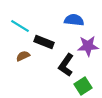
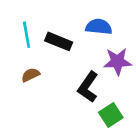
cyan line: (20, 26) -> (27, 35), turned 48
black rectangle: (44, 42) -> (59, 41), moved

